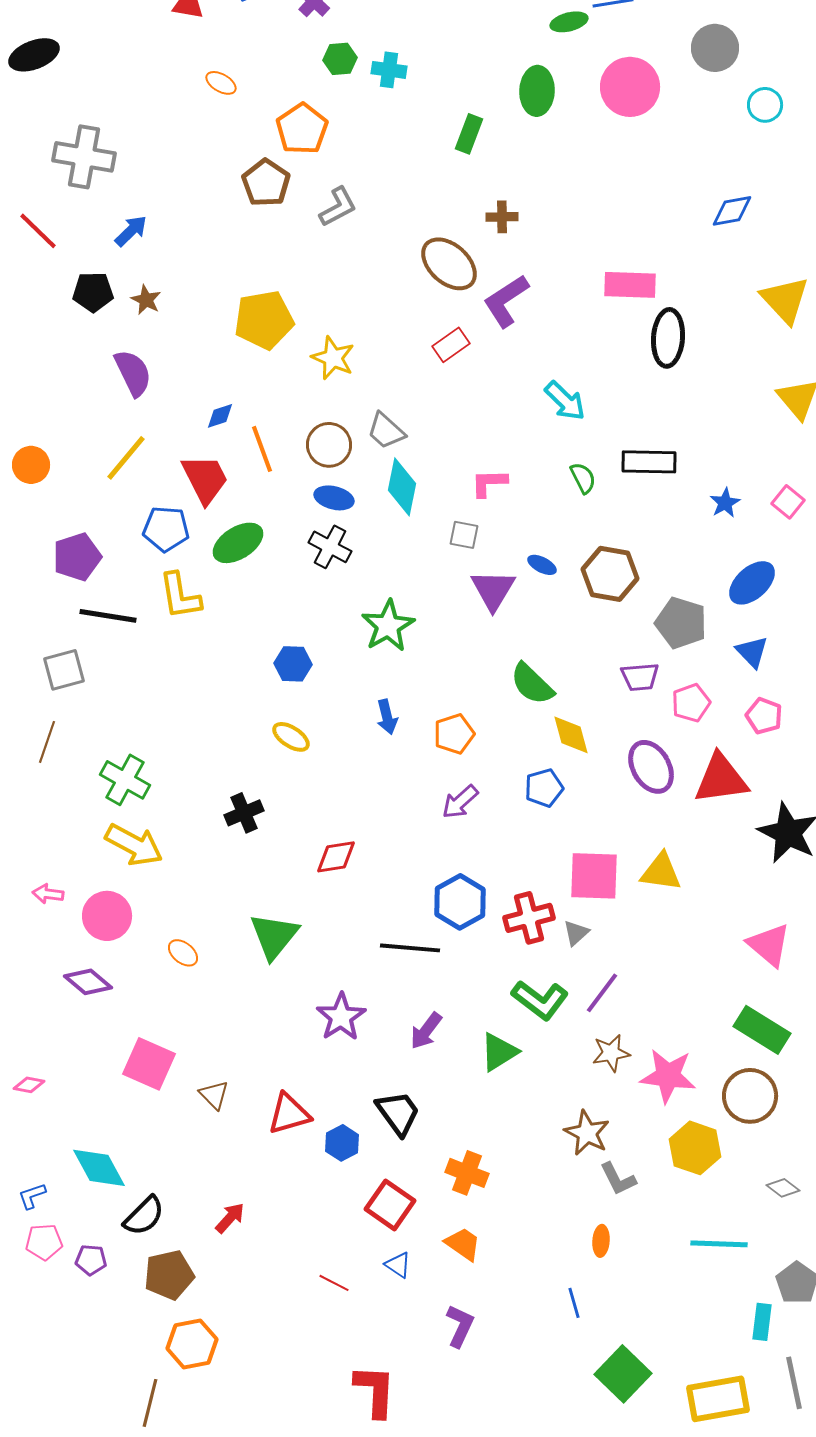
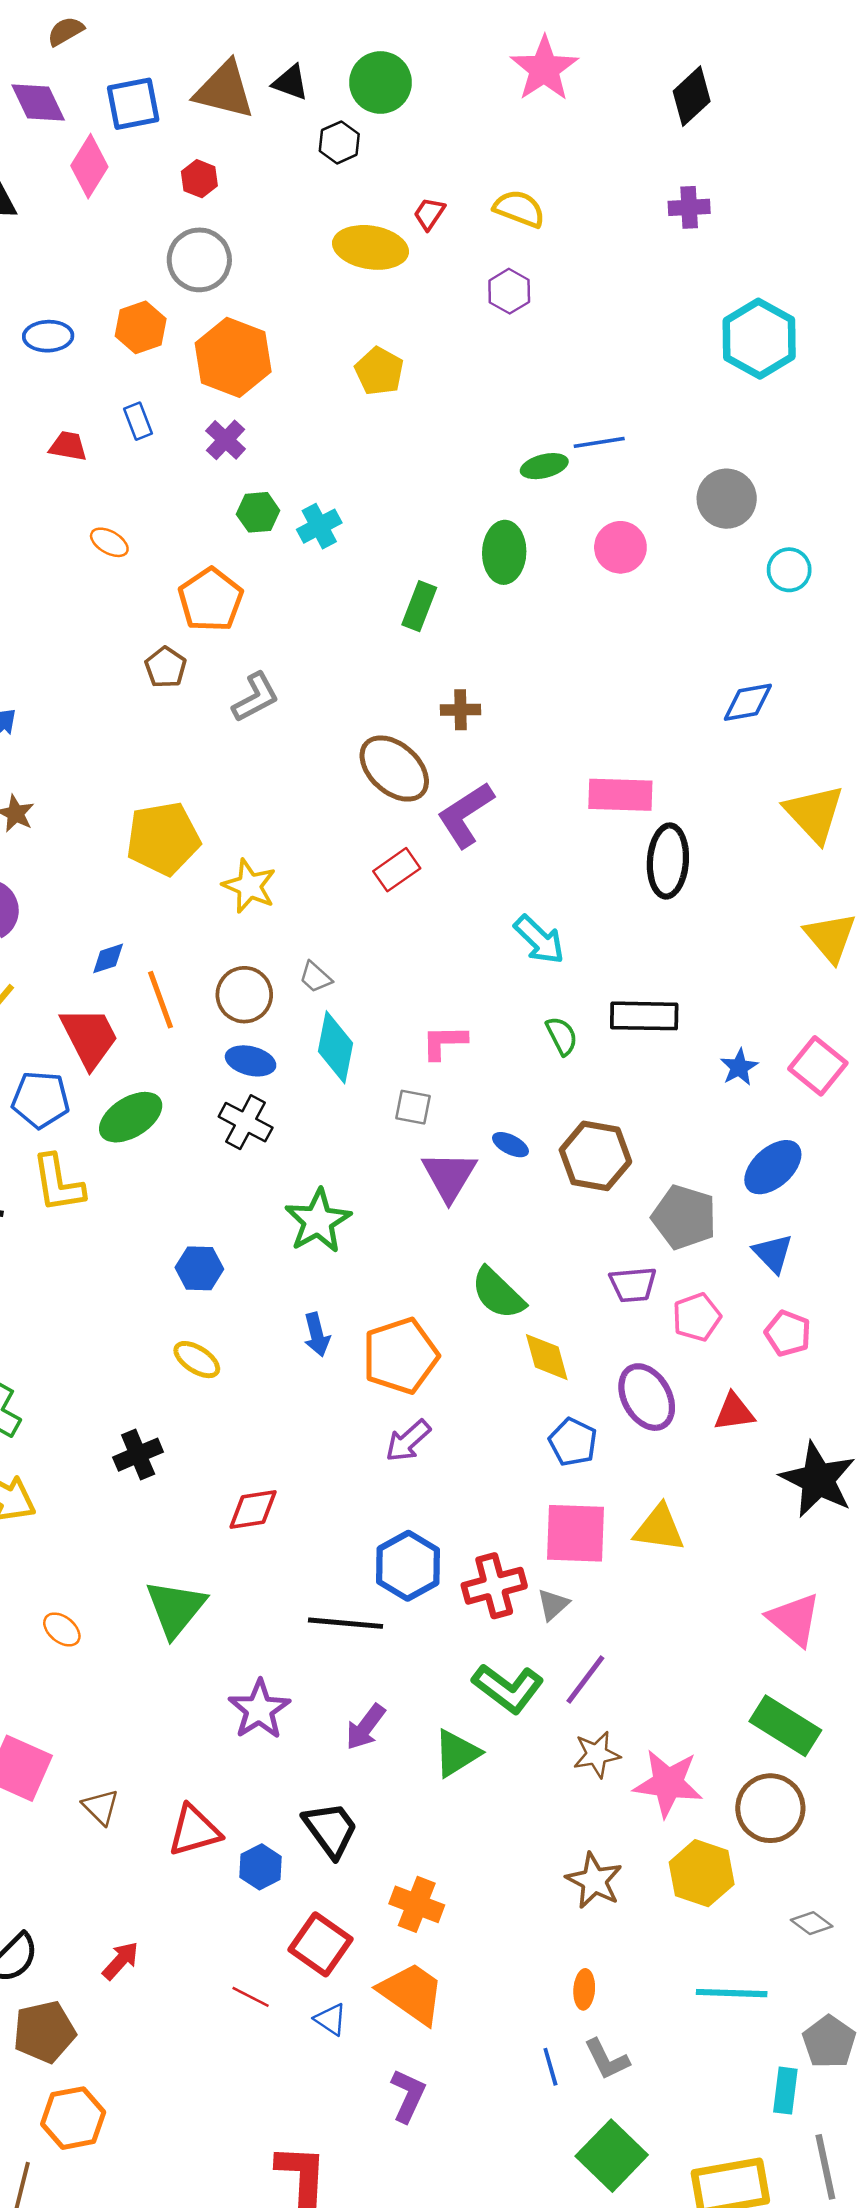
cyan cross: (389, 70) -> (319, 526), turned -36
pink circle: (630, 87) -> (620, 547), size x0.7
brown pentagon: (266, 183) -> (166, 667), size x0.7
gray trapezoid: (386, 431) -> (316, 977), size x0.7
pink square: (788, 502) -> (818, 1066), size x1.4
orange pentagon: (454, 734) -> (400, 1356), size x1.5
red triangle: (721, 779) -> (734, 1412), size x0.6
blue pentagon: (544, 788) -> (573, 1442), moved, turned -30
brown star: (587, 1133) -> (594, 1881), moved
gray L-shape: (618, 1179) -> (607, 2059), moved
orange trapezoid: (463, 1244) -> (412, 1993), size x1.5
red line: (334, 1283) -> (251, 1997), moved

